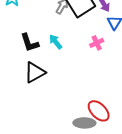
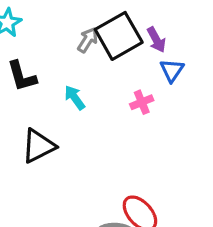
black L-shape: (30, 43) -> (22, 76), moved

